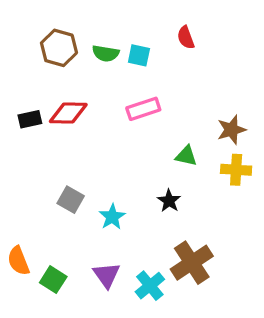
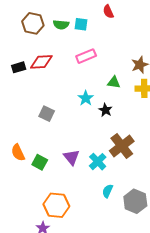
cyan star: (112, 217) -> (86, 98), moved

